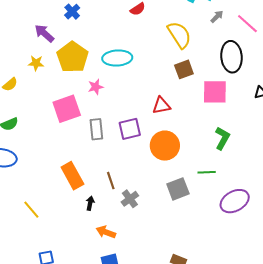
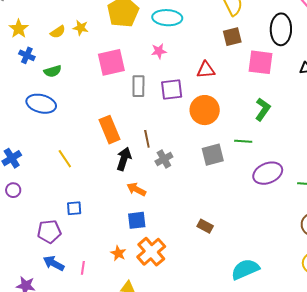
yellow star: (36, 63) -> (81, 28), moved
pink star: (96, 87) -> (159, 51), moved
black arrow: (90, 203) -> (124, 159), size x1.6

